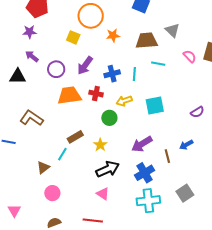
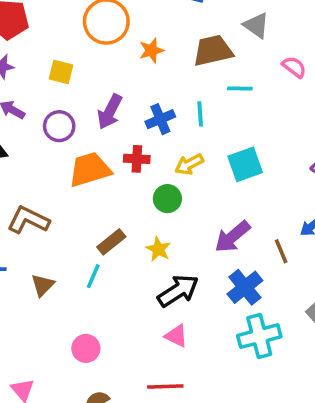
yellow square: (73, 37) -> (61, 72), moved
brown triangle: (43, 167) -> (43, 285), moved

